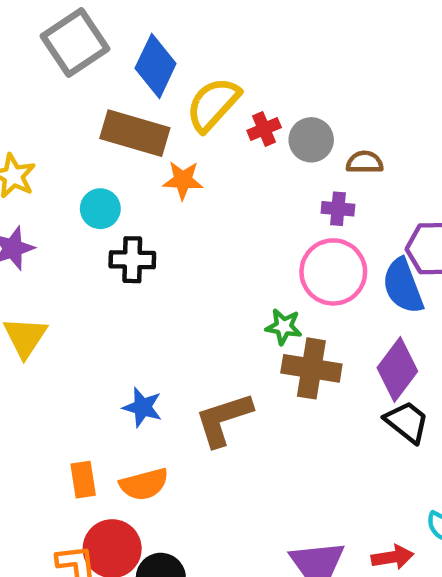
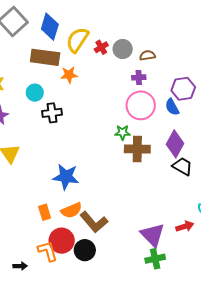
blue semicircle: (403, 286) -> (172, 107), size x0.7
blue star: (142, 407) -> (66, 177), size x1.5
brown L-shape: (223, 419) -> (94, 222), moved, turned -104

